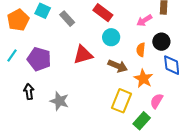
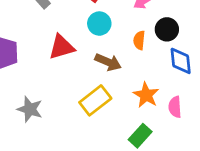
orange star: (143, 79) -> (146, 95), moved
yellow rectangle: (121, 101) -> (95, 100), moved, turned 30
pink semicircle: (157, 101) -> (175, 107), moved, turned -35

